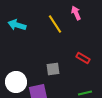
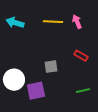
pink arrow: (76, 13) -> (77, 22), moved
yellow line: (55, 24) -> (53, 22), turned -54

